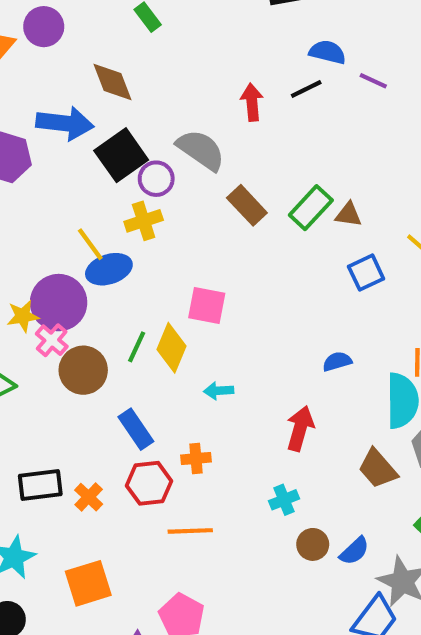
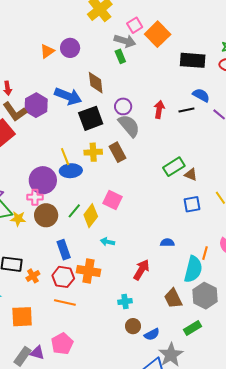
purple circle: (156, 179) -> (123, 106), moved
brown rectangle: (247, 205) -> (117, 152), moved
yellow star: (23, 316) -> (18, 219), moved
pink cross: (52, 340) -> (35, 197), turned 35
orange cross: (196, 459) -> (88, 271), size x1.6
orange line: (190, 531) -> (65, 303), moved

